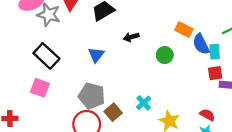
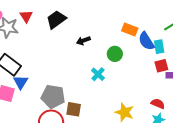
blue triangle: (96, 55) -> (21, 82), moved
cyan cross: (144, 103) -> (98, 74), moved
brown square: (113, 112) -> (74, 109), turned -35

